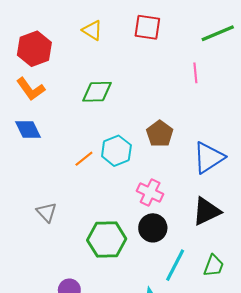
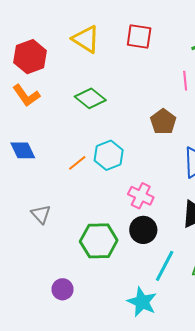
yellow triangle: (92, 30) -> (86, 39), size x1.4
green diamond: (97, 92) -> (90, 98), turned 40
blue diamond: (28, 129) -> (23, 150), moved
brown pentagon: (160, 134) -> (163, 122), moved

